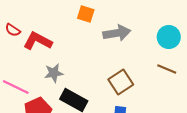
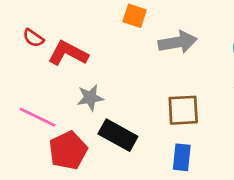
brown square: (121, 82) -> (183, 110), turned 30

